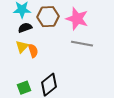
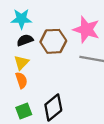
brown hexagon: (48, 17) -> (53, 41), moved
orange semicircle: (33, 51) -> (21, 80), moved

